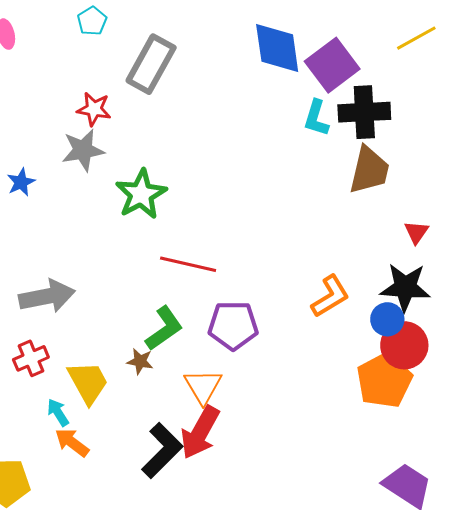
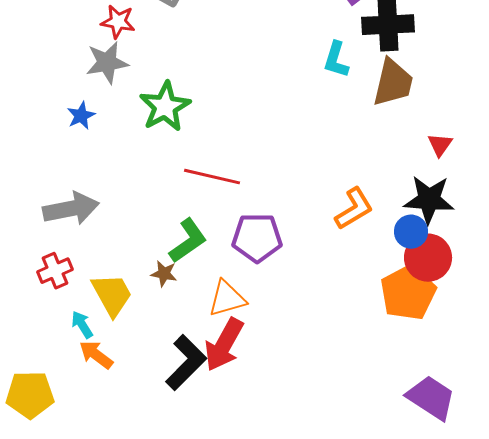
cyan L-shape: (316, 118) -> (336, 60), moved
blue star: (21, 182) -> (81, 116), moved
orange triangle: (203, 386) -> (227, 299), turned 45

